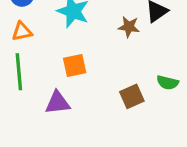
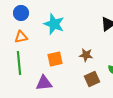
brown star: (129, 27) -> (86, 55), moved

